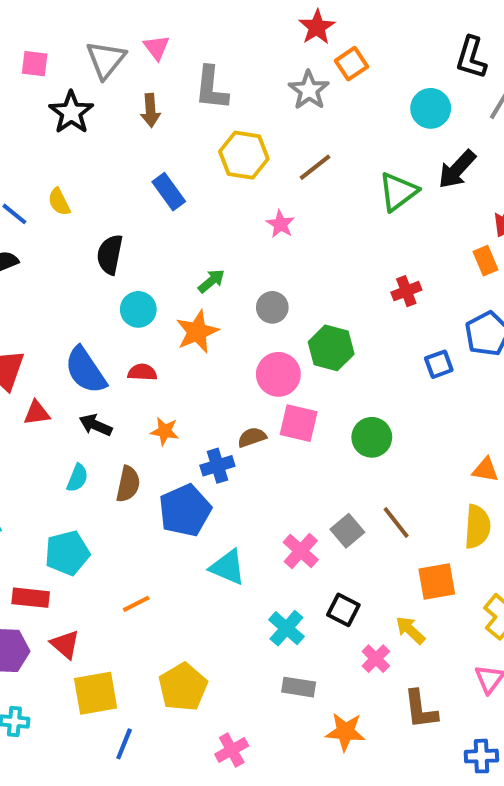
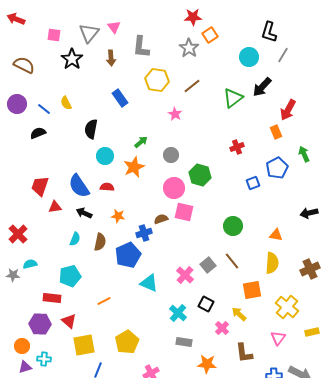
red star: (317, 27) -> (193, 17), turned 30
green circle: (372, 437) -> (233, 226), moved

